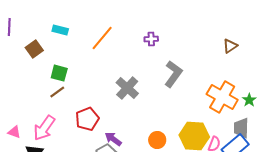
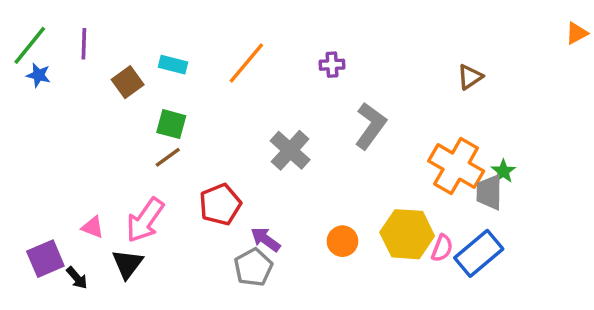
cyan rectangle: (60, 30) -> (173, 65), moved
gray trapezoid: (241, 128) -> (489, 192), moved

